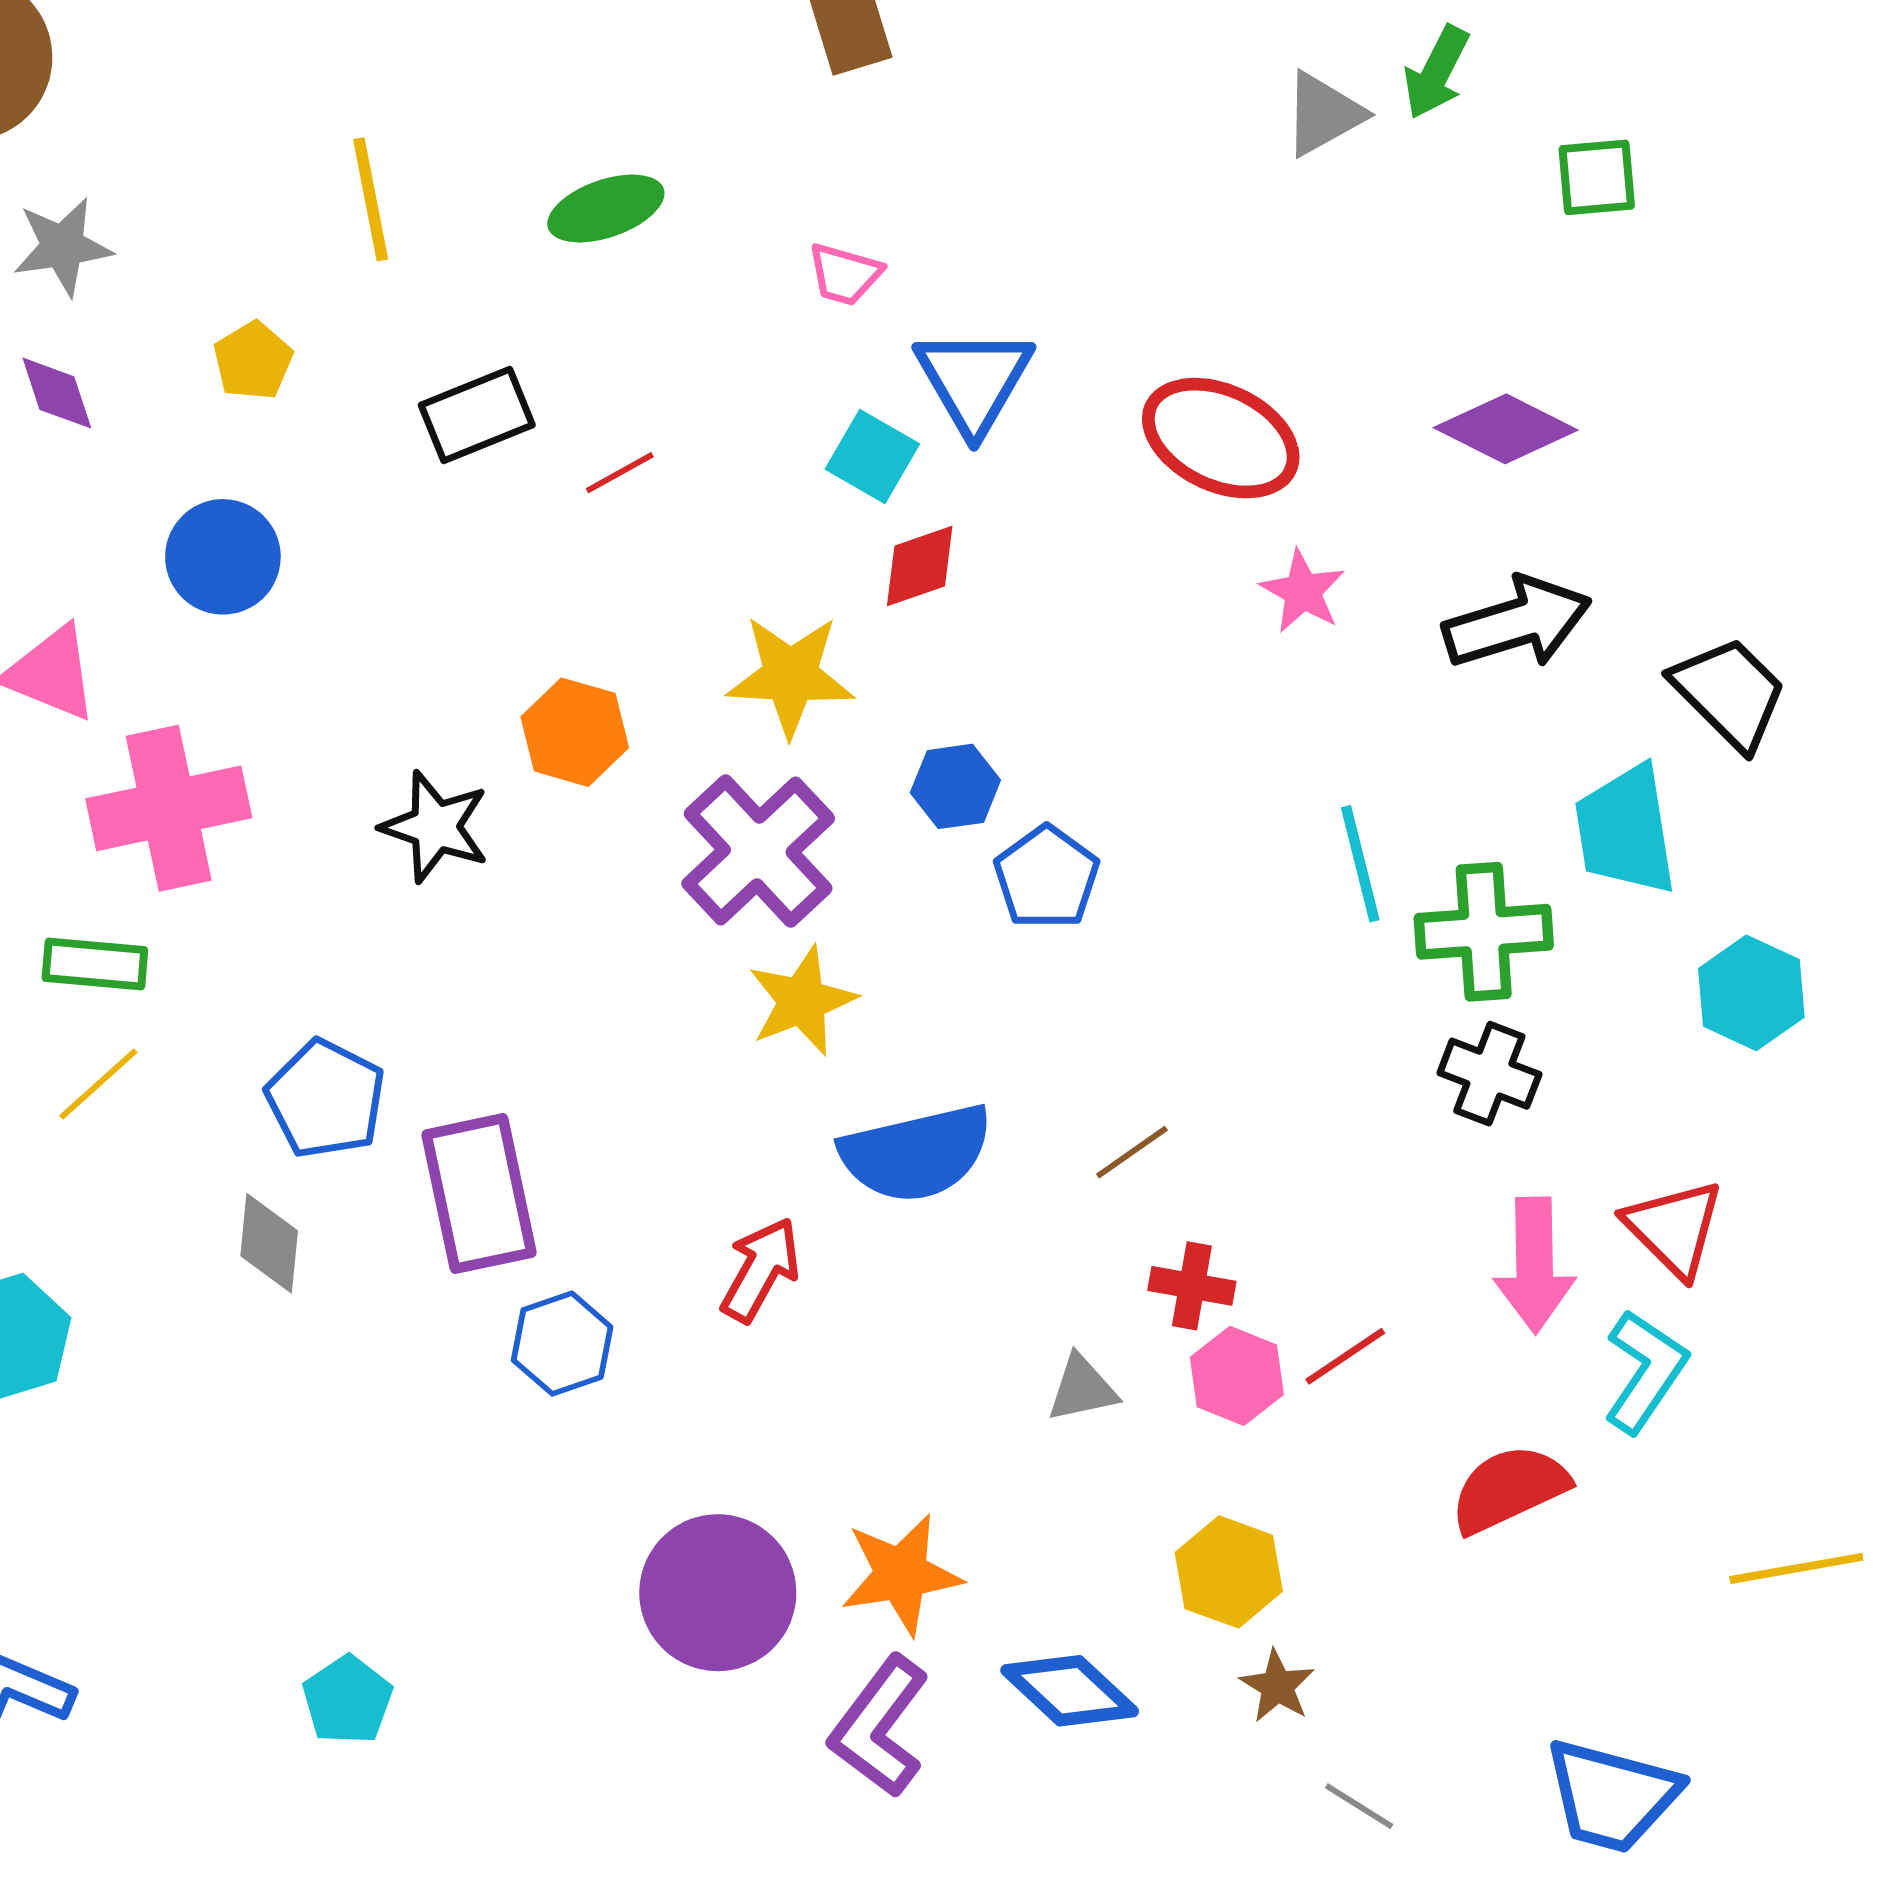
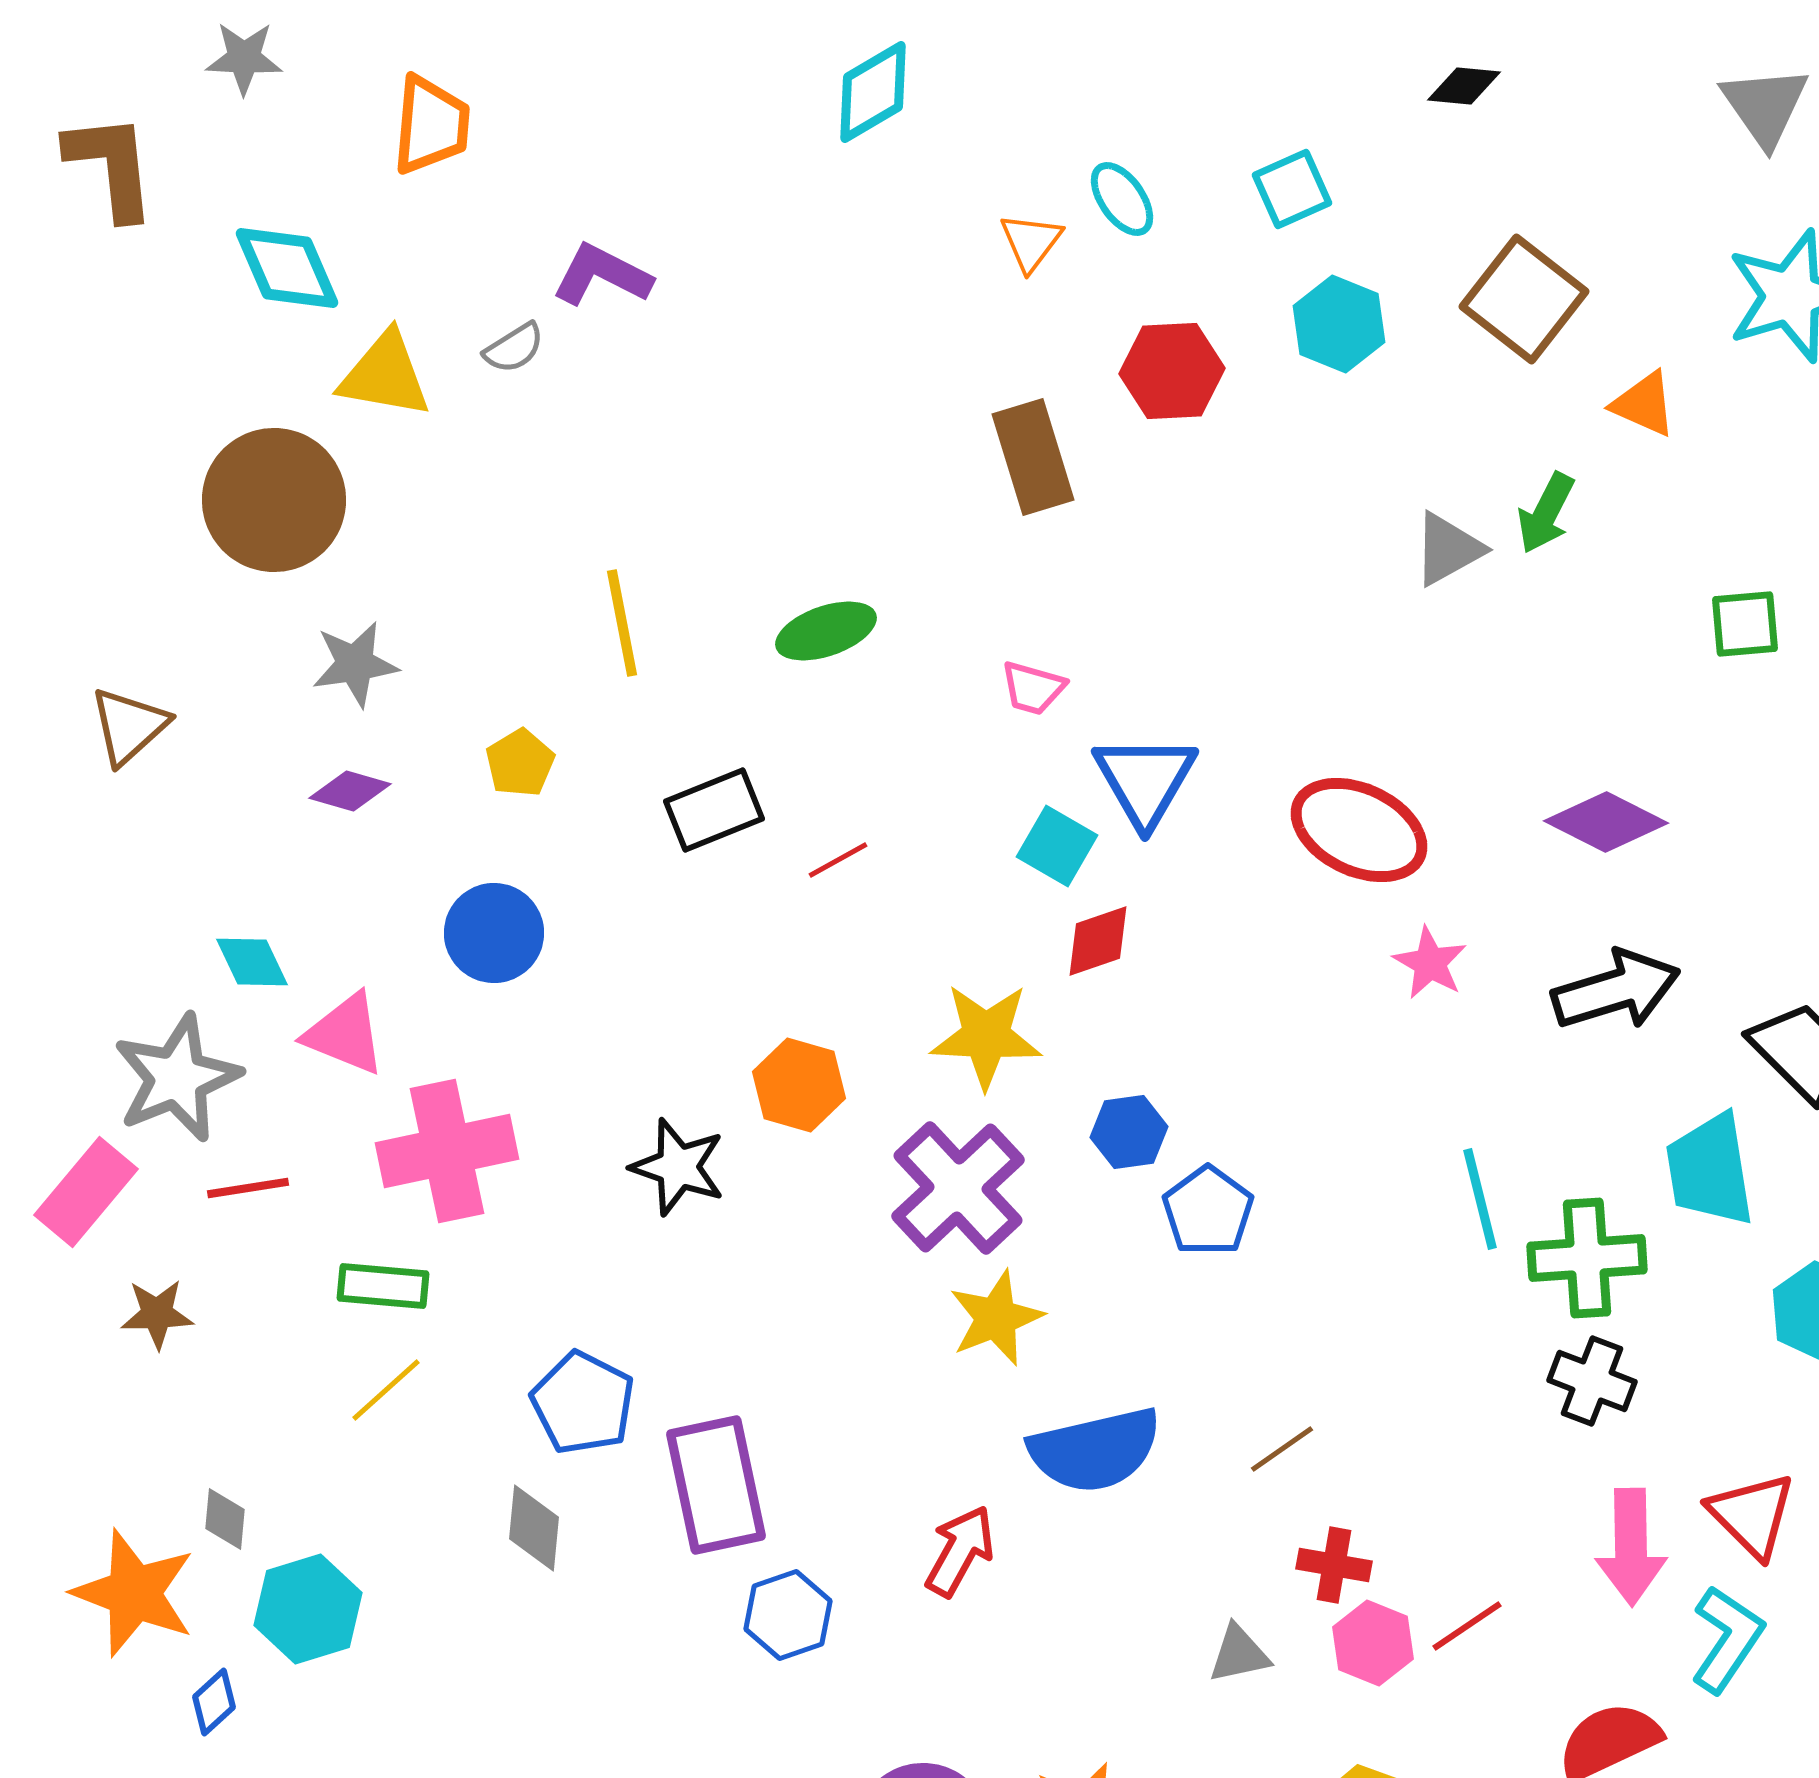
green square: (1597, 177) -> (1745, 624), moved
purple diamond: (57, 393) -> (350, 791), turned -56

